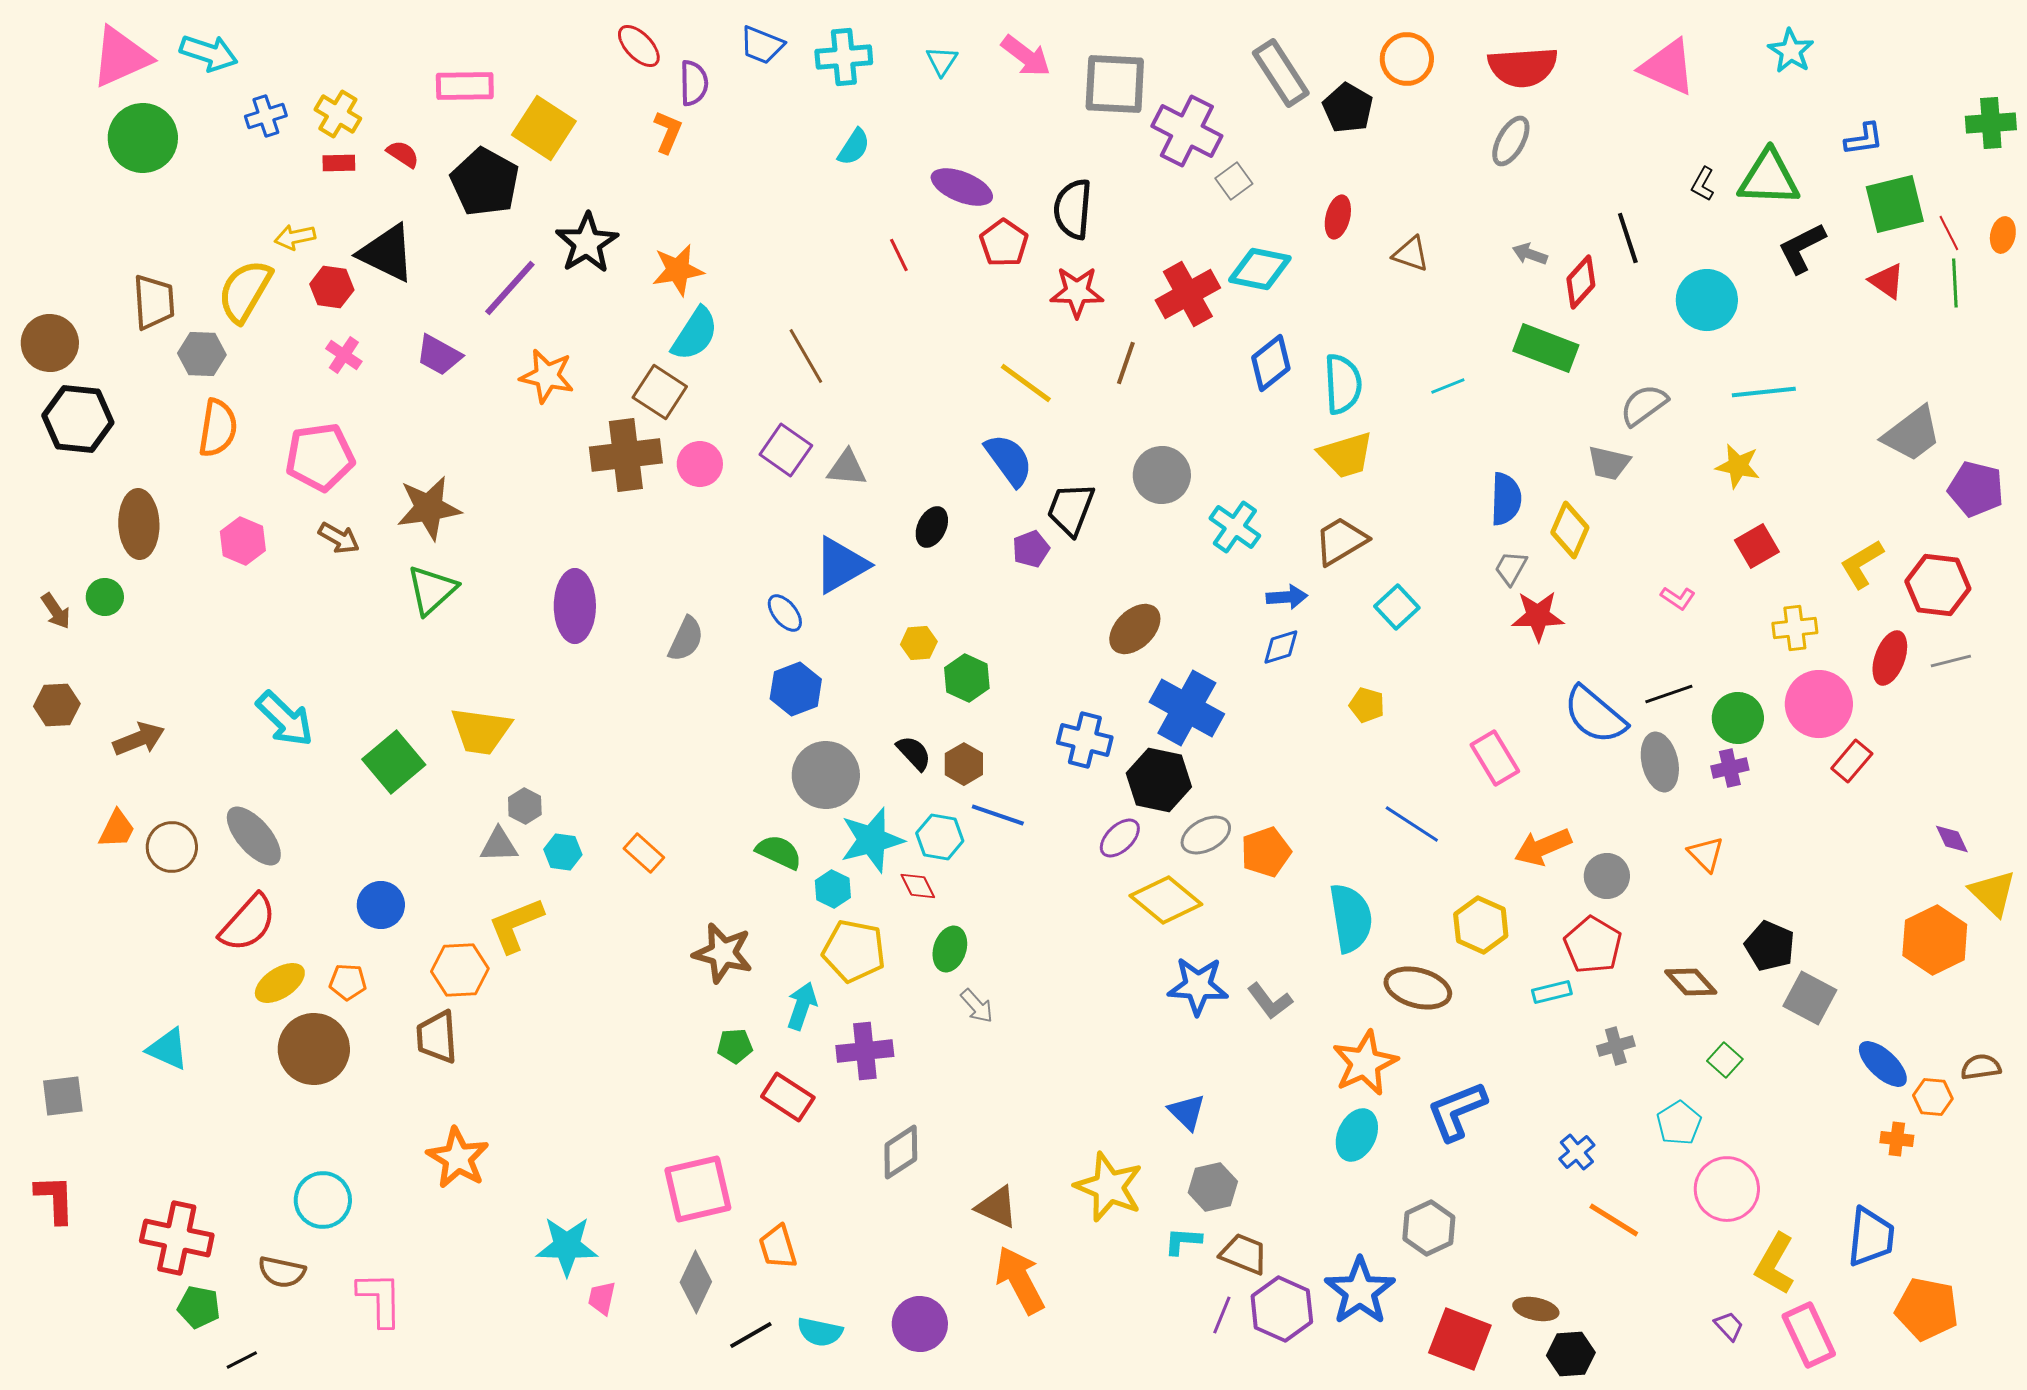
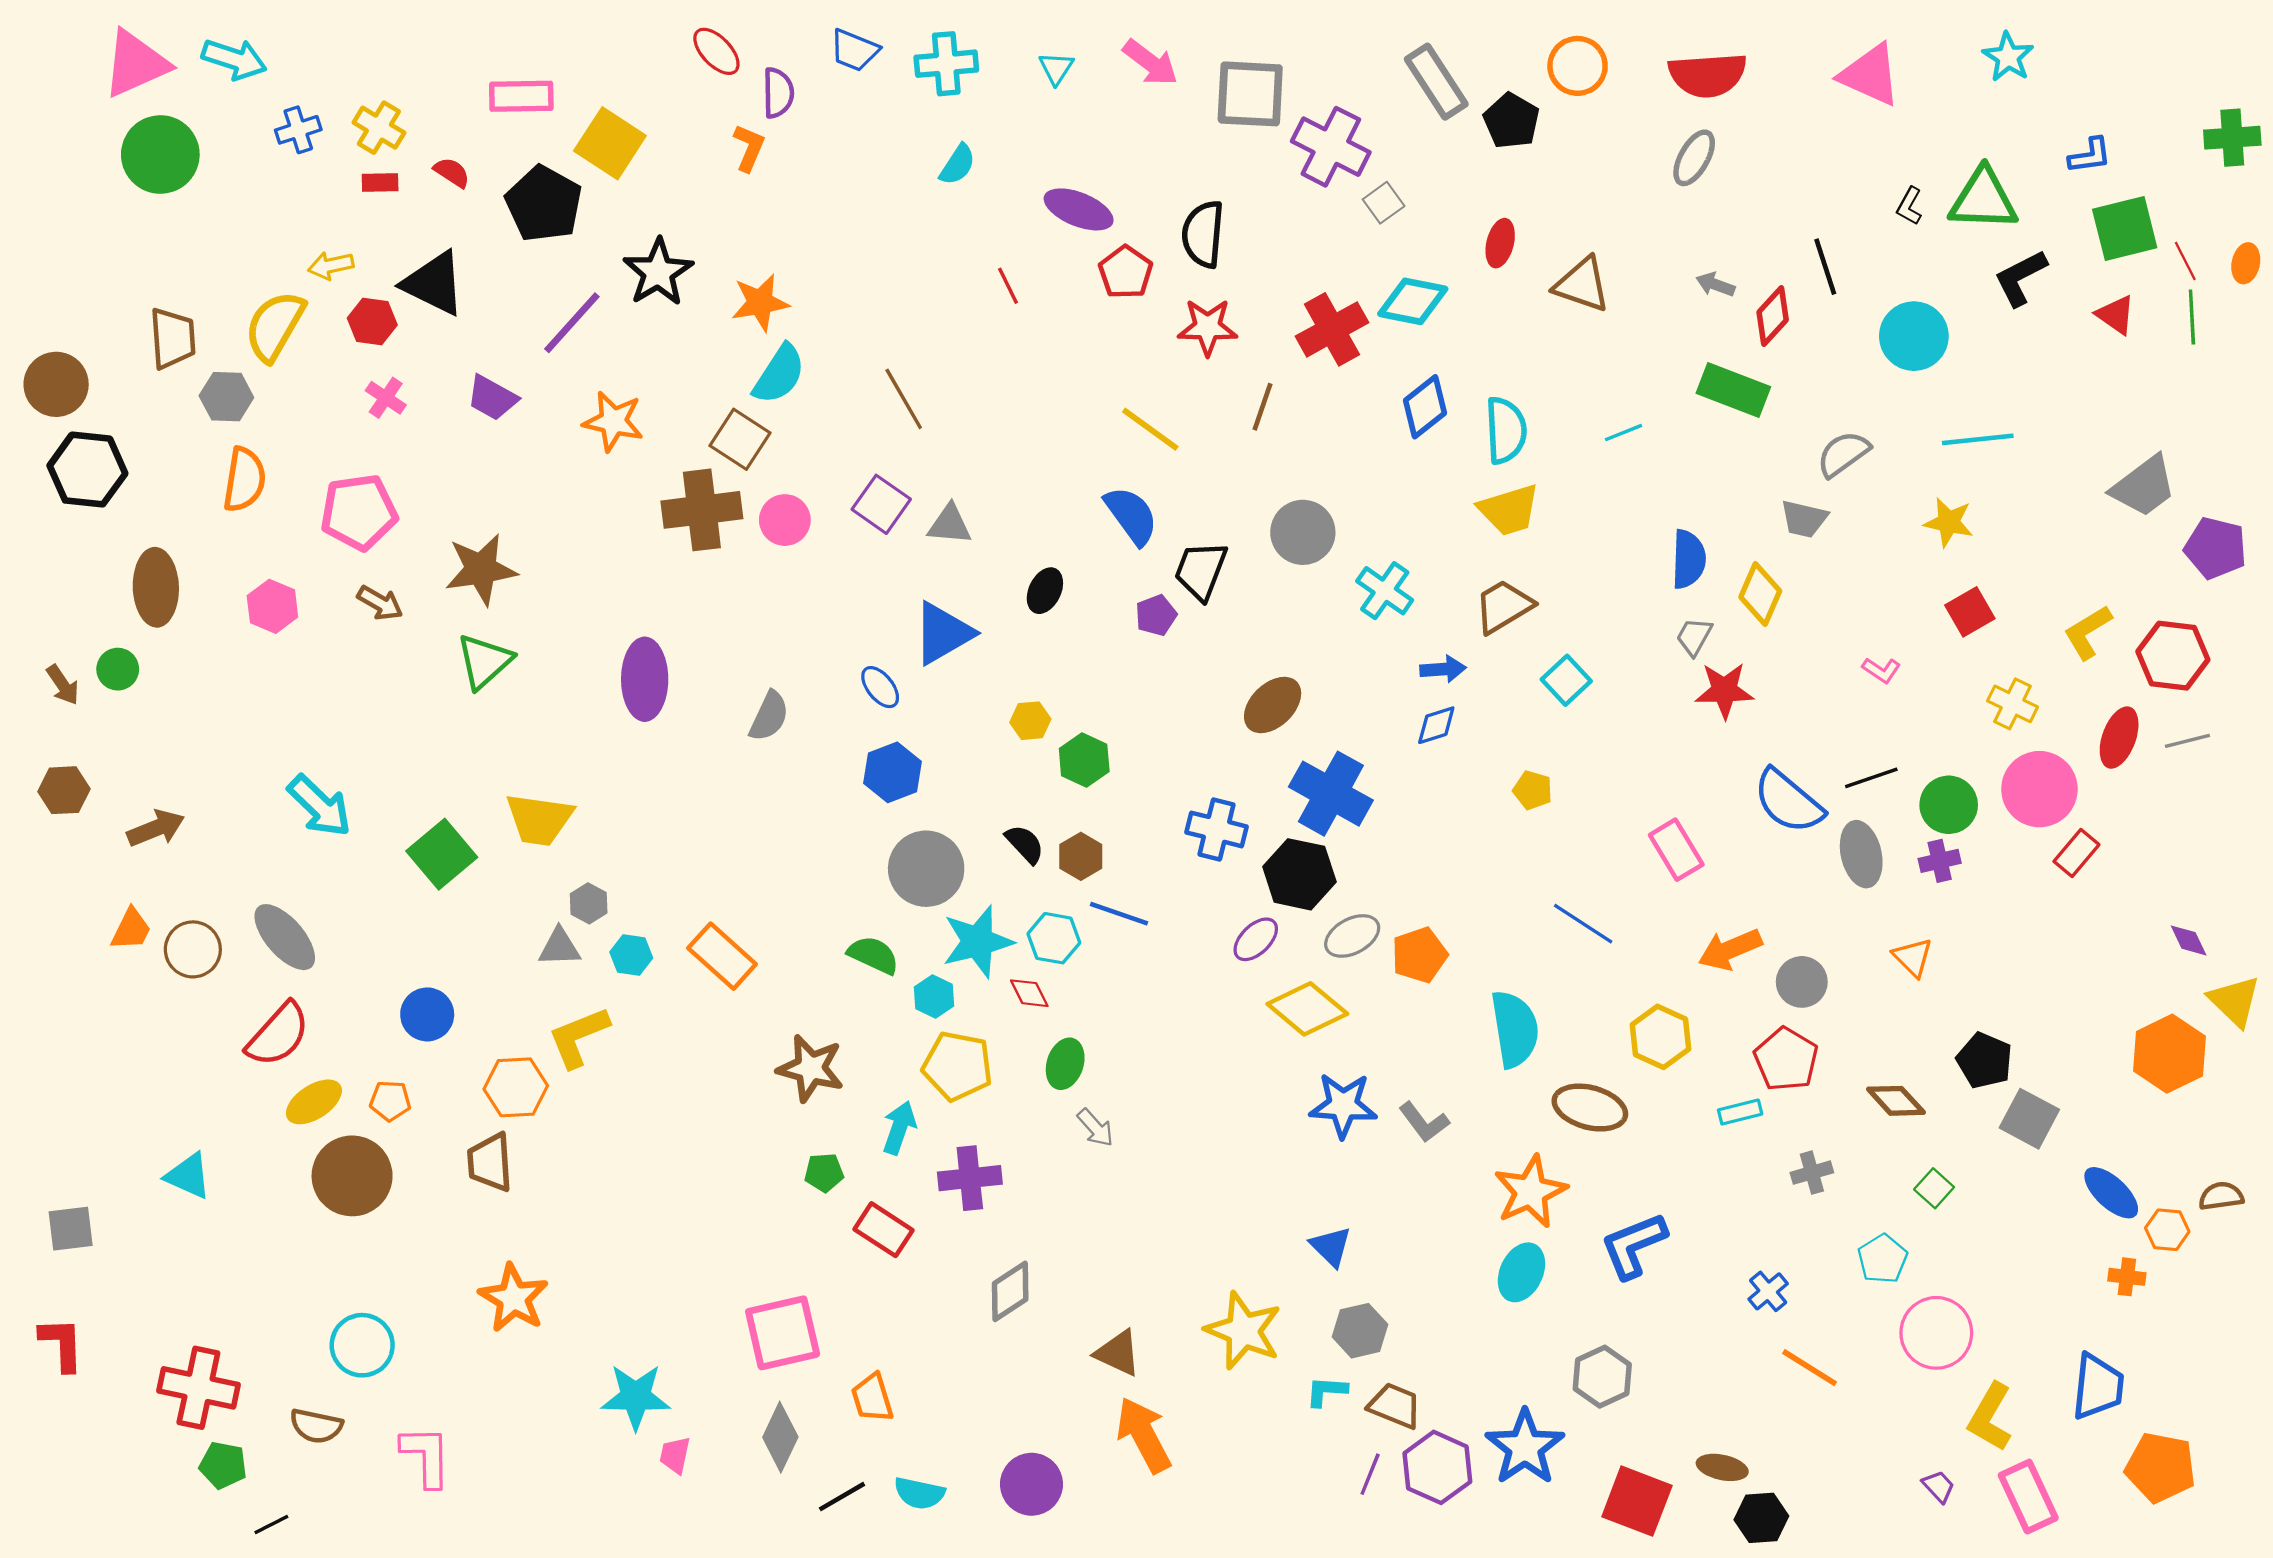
brown triangle: (1411, 254) -> (1582, 285), size x1.4
yellow cross: (1795, 628) -> (2013, 704), turned 33
orange rectangle: (644, 853) -> (722, 956), size x1.5

